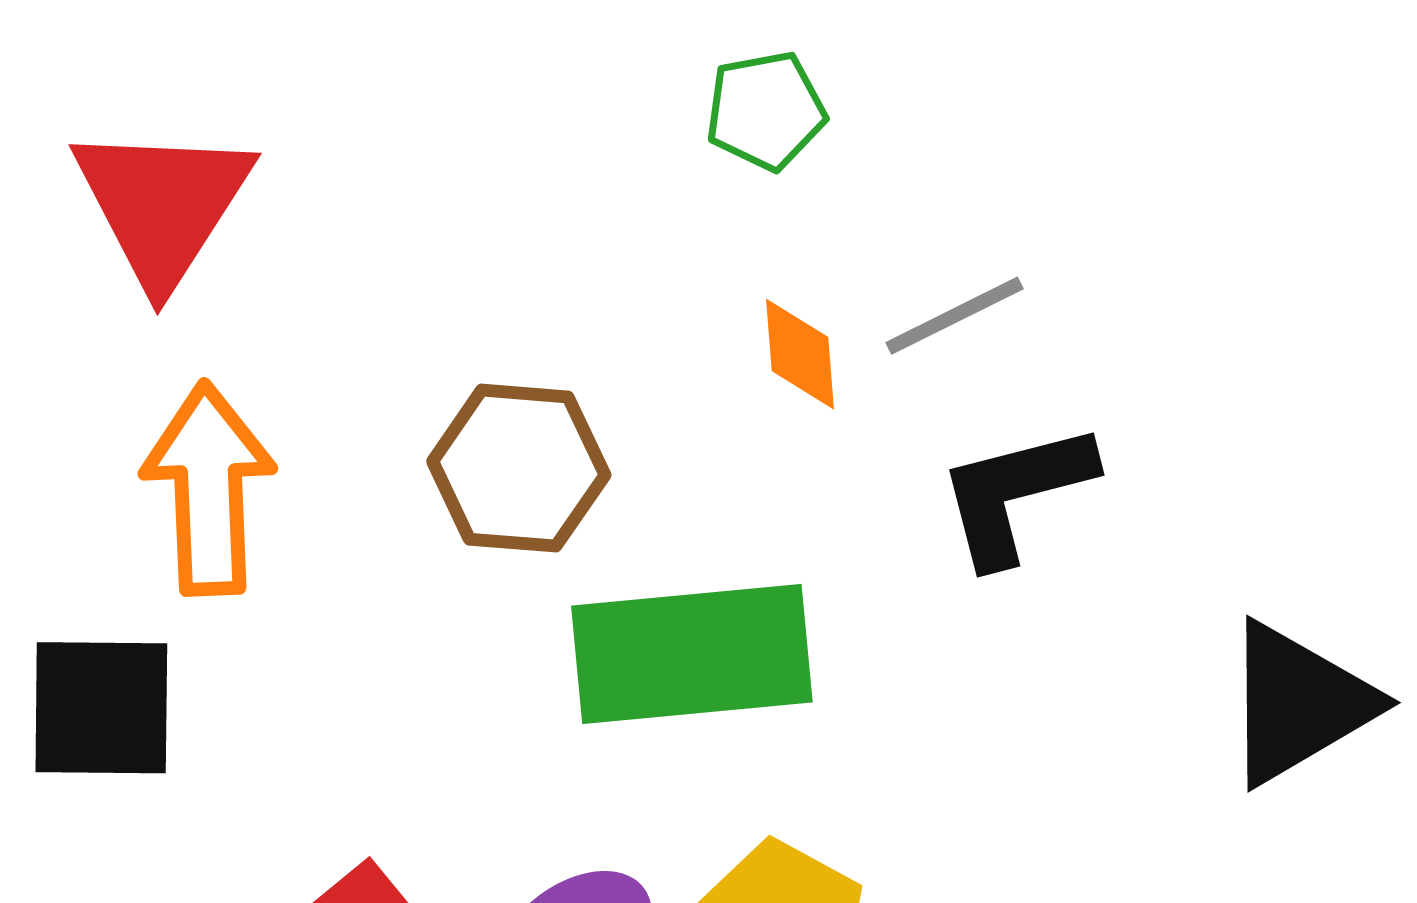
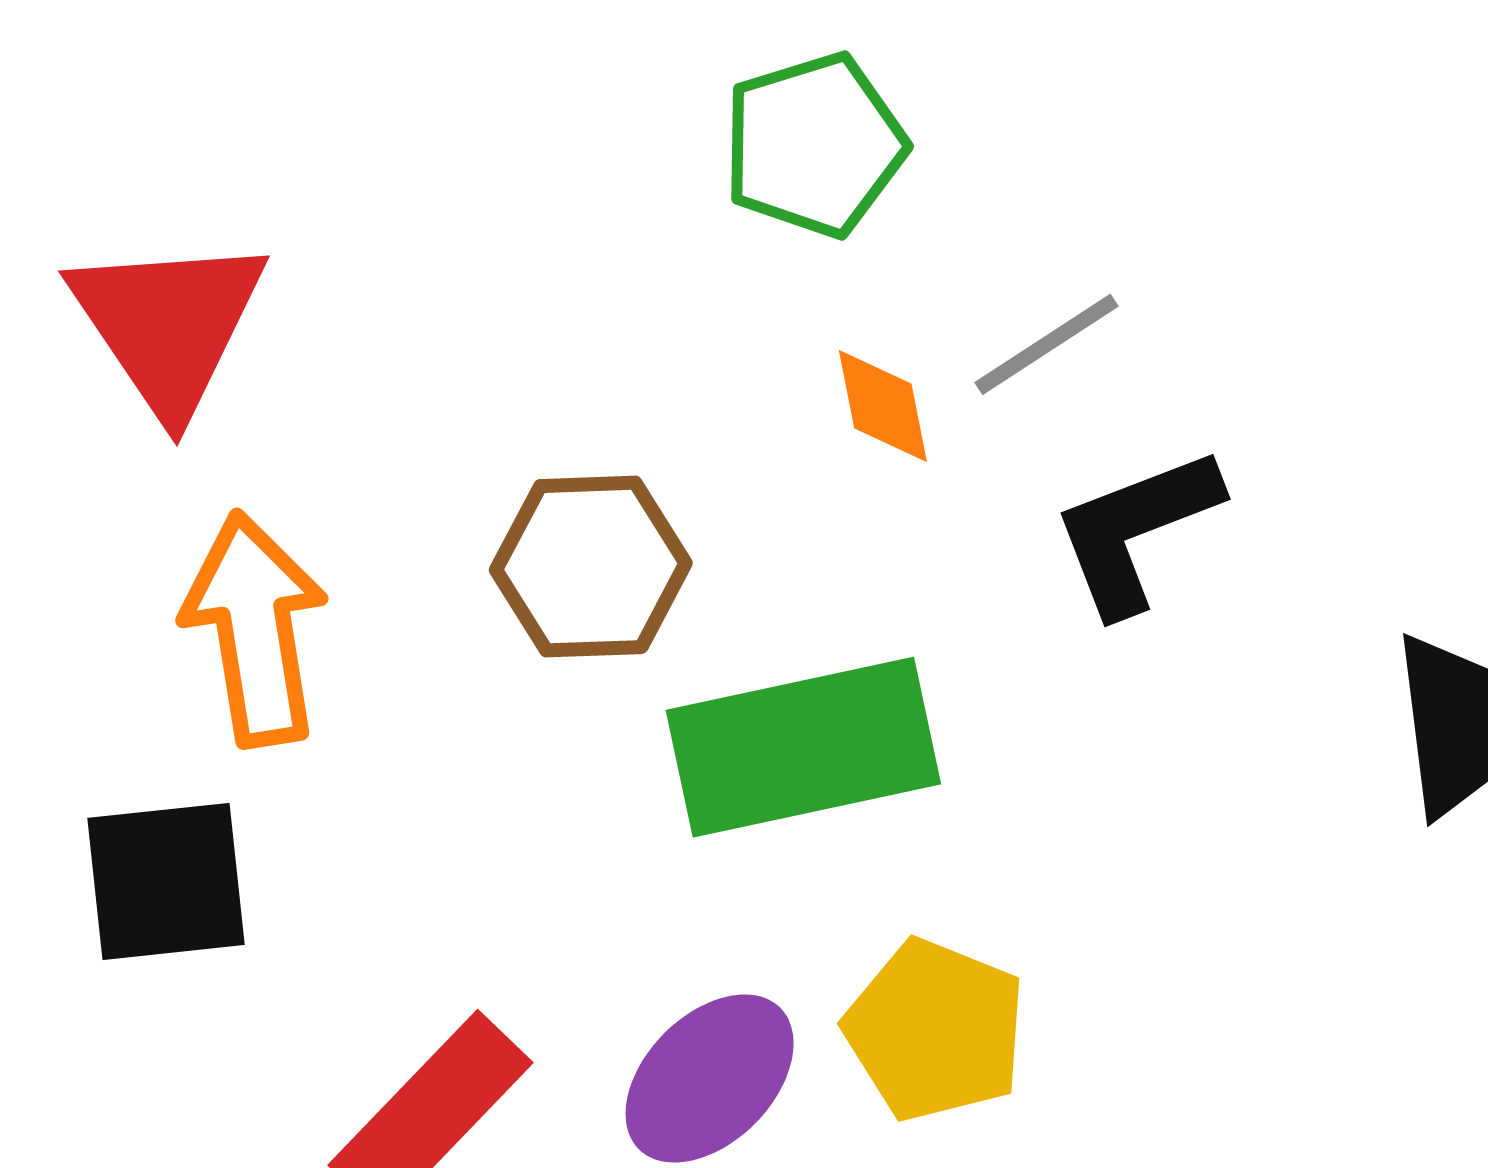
green pentagon: (766, 111) -> (814, 145), size x1.4

